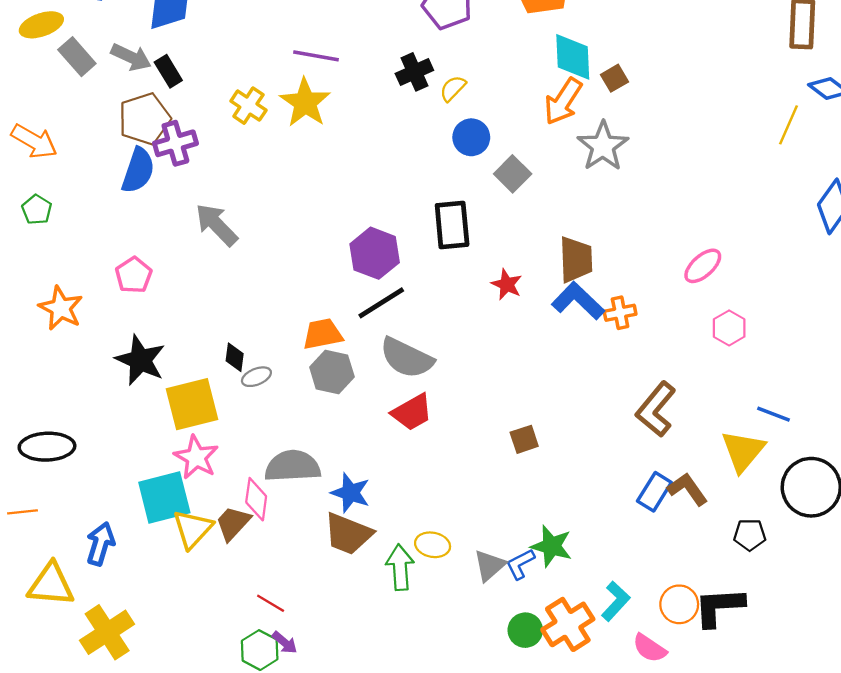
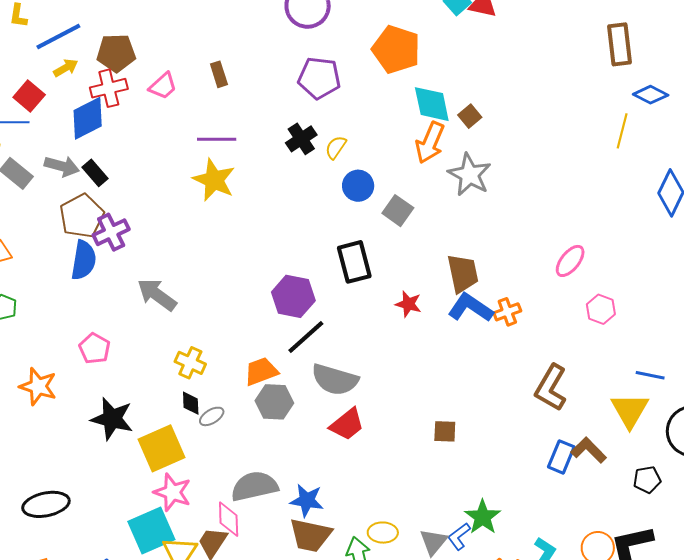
yellow cross: (248, 106) -> (190, 363), moved
brown square: (524, 439) -> (445, 431), turned 30
green star: (551, 546) -> (483, 517), turned 30

